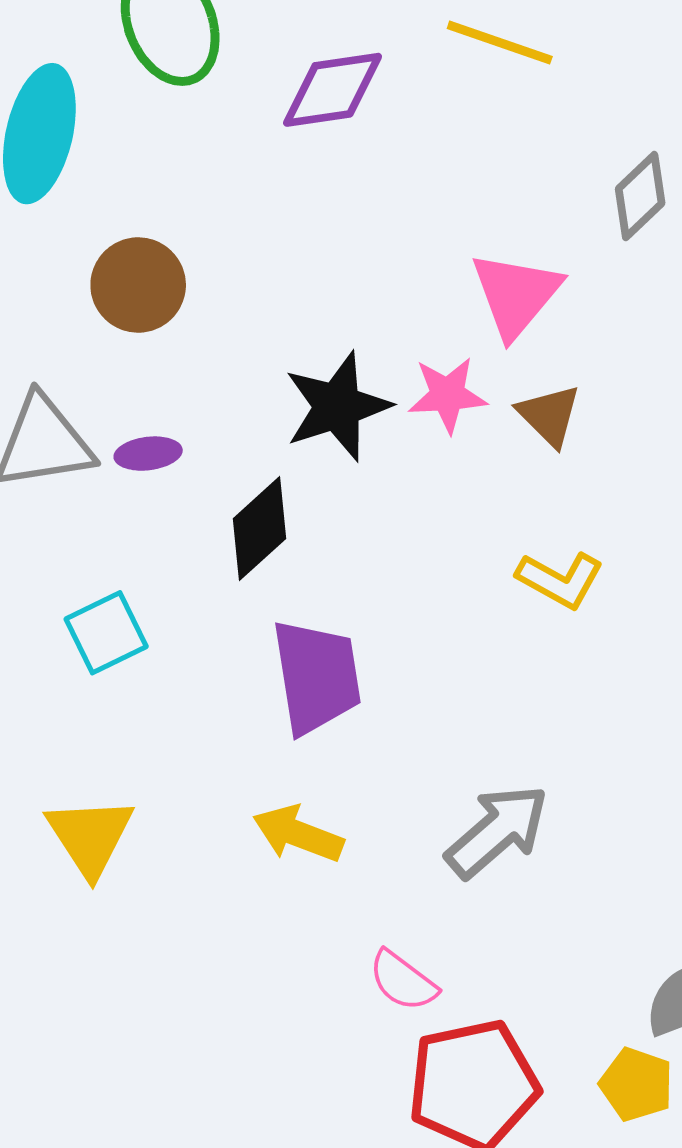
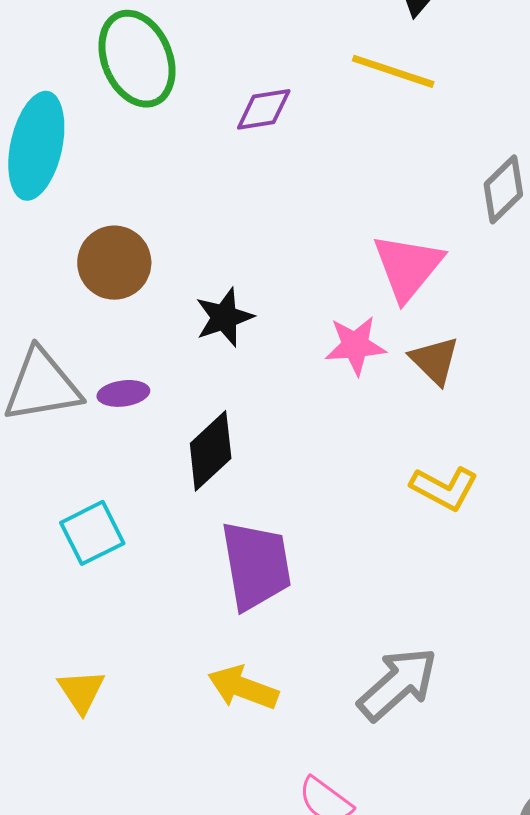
purple diamond: (333, 90) -> (264, 109), size x0.7
black star: (337, 406) -> (224, 317), moved, size x0.7
yellow triangle: (90, 836) -> (81, 691), size x0.7

